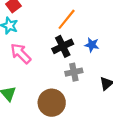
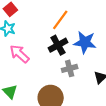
blue star: (92, 45) -> (85, 42), size x1.6

